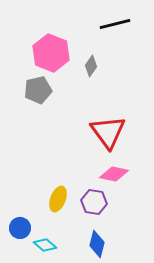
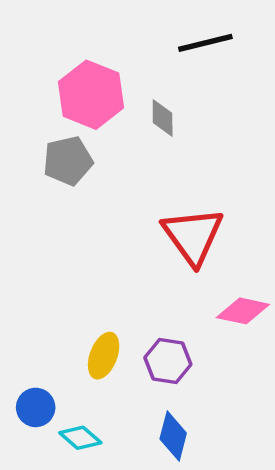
gray diamond: (91, 66) -> (163, 118), turned -35
pink diamond: (114, 174) -> (243, 311), moved

